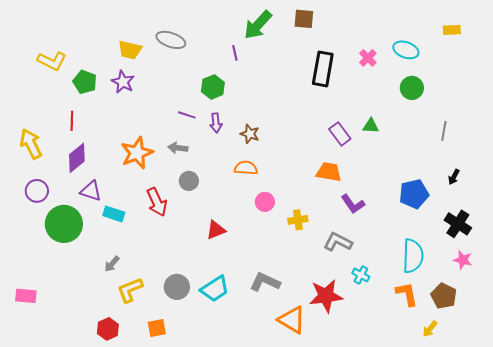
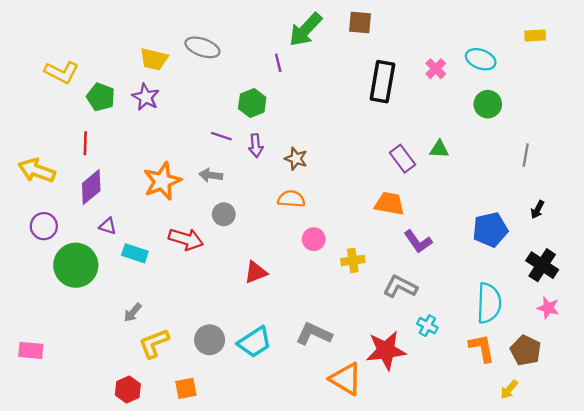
yellow arrow: (31, 144) -> (37, 170), turned -44
purple triangle: (91, 191) -> (108, 226), size x0.7
red arrow: (157, 202) -> (186, 239), turned -48

